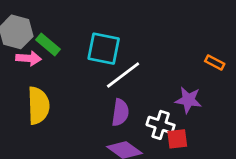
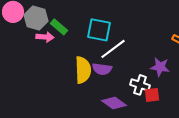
yellow semicircle: (38, 106) -> (83, 70), moved
purple semicircle: (120, 112) -> (102, 69), moved, turned 90

